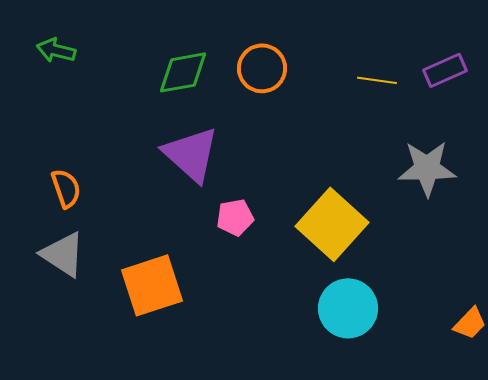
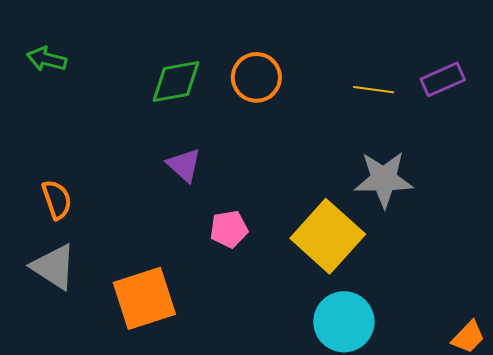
purple triangle: (191, 154) -> (184, 165), size x0.6
gray star: (427, 168) -> (384, 179), moved

